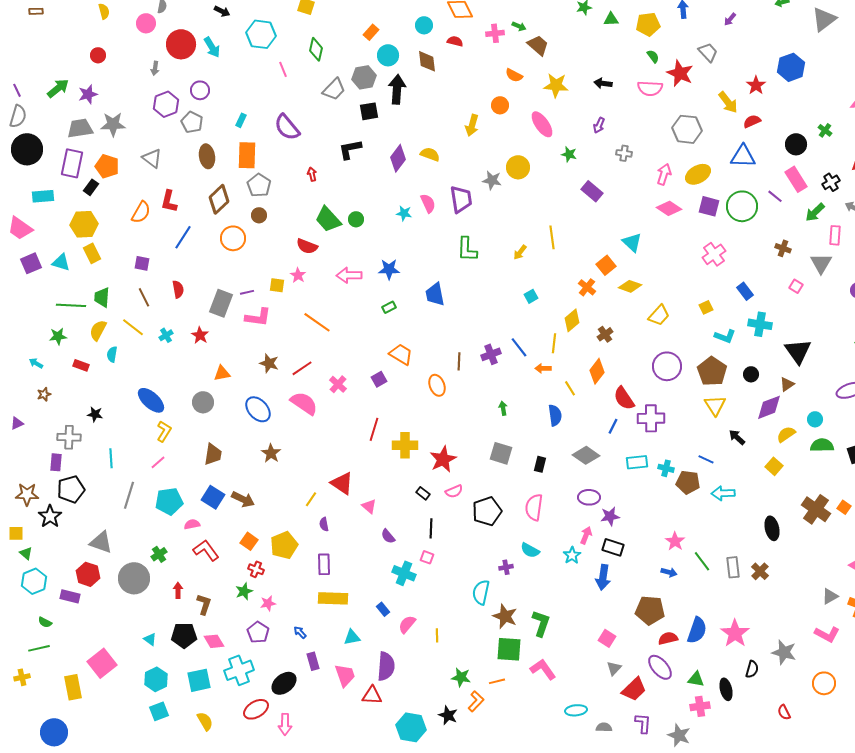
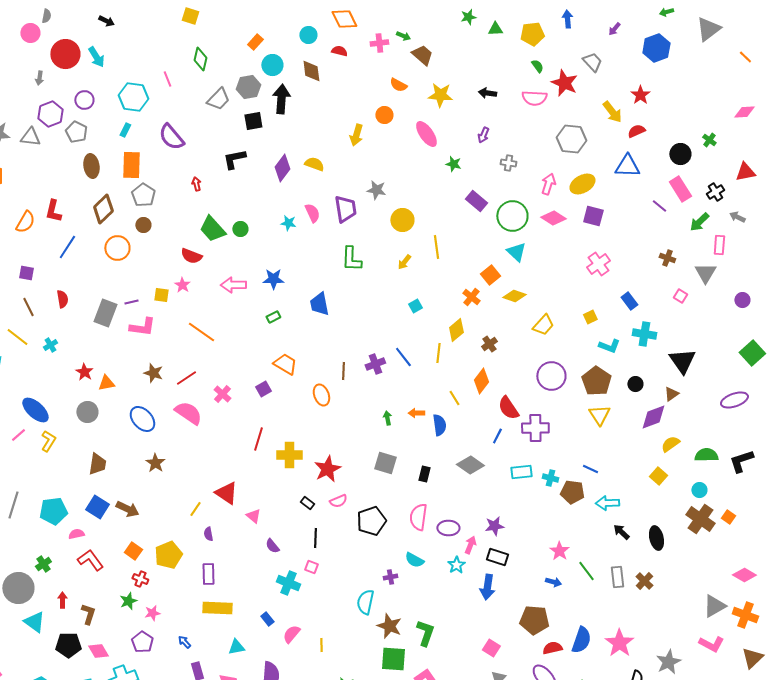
cyan hexagon: (261, 34) -> (133, 97), moved
blue hexagon: (791, 67) -> (656, 48), moved
gray triangle: (152, 158) -> (30, 137), moved, turned -30
yellow circle: (518, 167) -> (402, 220), moved
green circle: (742, 206) -> (512, 216), moved
red star: (200, 335) -> (84, 372), moved
orange arrow: (543, 368) -> (416, 413), moved
cyan circle: (815, 419) -> (699, 490), moved
black arrow: (737, 437) -> (621, 532), moved
pink line: (158, 462) -> (18, 435), moved
purple ellipse: (589, 497) -> (448, 528), moved
gray triangle: (830, 596) -> (714, 606), size x1.4
cyan triangle: (150, 639) -> (34, 622), moved, size x1.6
gray star: (784, 652) -> (668, 662), turned 30

